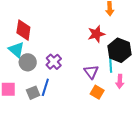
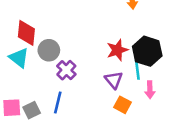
red star: (96, 34) -> (117, 50), moved
gray circle: (28, 62) -> (49, 50), moved
gray square: (33, 93) -> (32, 110), moved

